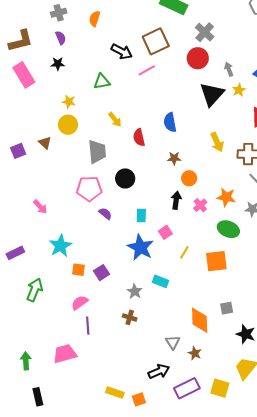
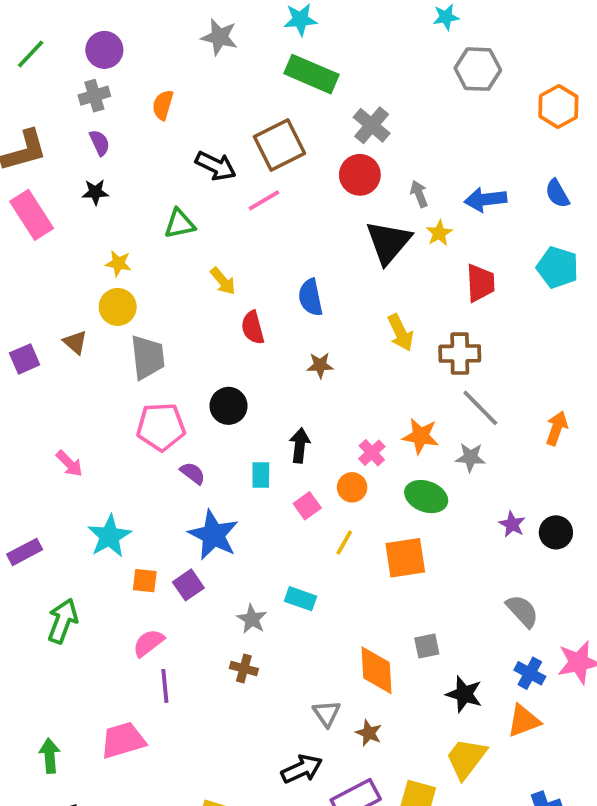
yellow arrow: (115, 120) -> (223, 281), moved
gray trapezoid: (97, 152) -> (148, 357), moved
orange circle: (189, 178) -> (352, 487), moved
black arrow: (176, 200) -> (300, 445), moved
blue star: (140, 247) -> (213, 535), moved

